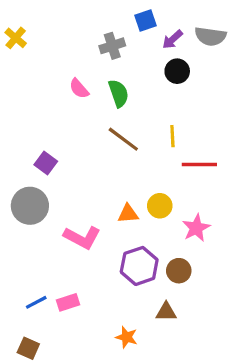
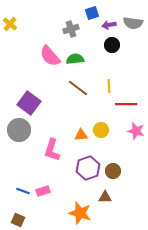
purple arrow: (172, 39) -> (109, 25), turned 32
pink semicircle: (79, 89) -> (50, 56), size x1.6
green semicircle: (119, 93) -> (75, 59), turned -78
purple square: (46, 163) -> (29, 103), size x1.6
pink star: (196, 228) -> (136, 131), moved, turned -30
pink L-shape: (82, 237) -> (52, 150), turned 80
blue line: (36, 302) -> (23, 191), turned 48
orange star: (127, 337) -> (80, 213), size x1.6

